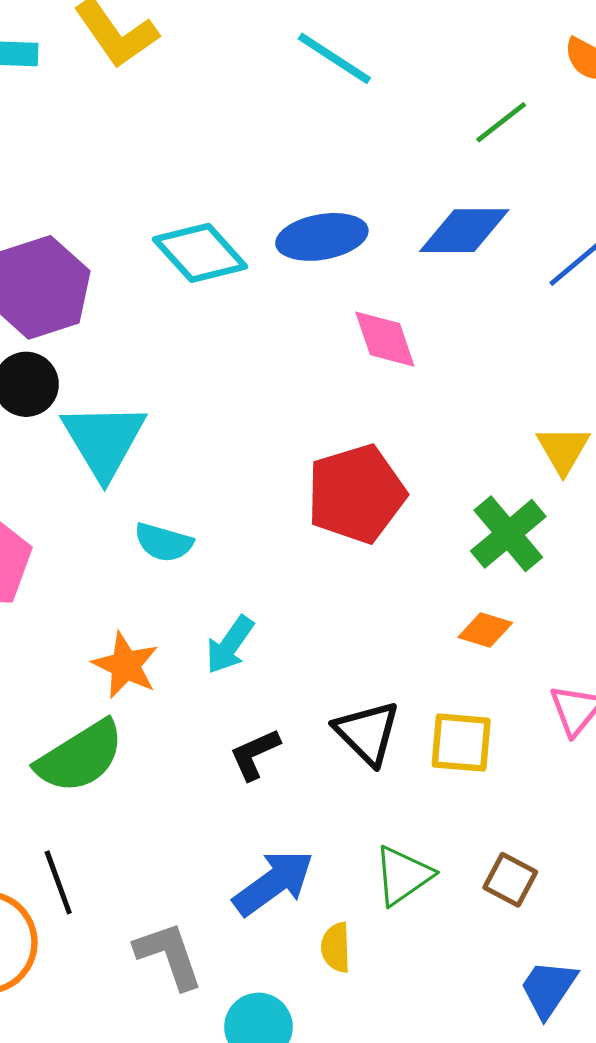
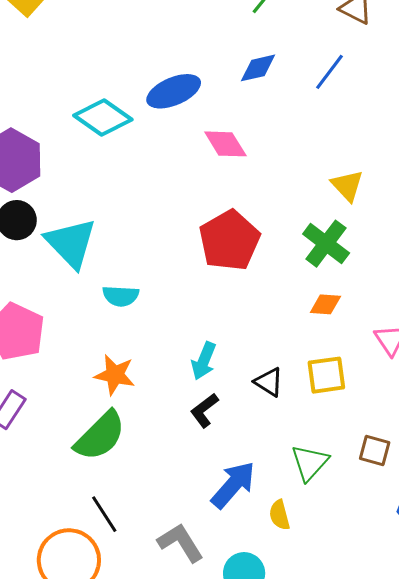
blue diamond: (464, 231) -> (258, 68), size x0.7
cyan arrow: (230, 645) -> (204, 361), moved
black triangle: (367, 733) -> (269, 382), size x0.7

